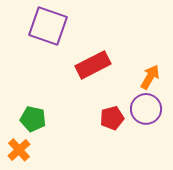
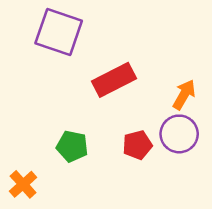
green pentagon: (33, 119) -> (72, 146), moved

